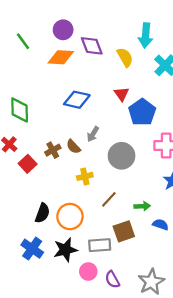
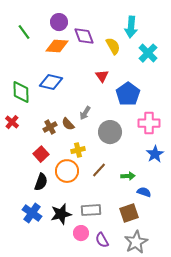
red triangle: (122, 94) -> (102, 76), moved
blue diamond: (77, 100) -> (51, 82), moved
red square: (28, 164) -> (41, 154), moved
orange circle: (70, 217) -> (67, 171), moved
brown square: (124, 231) -> (129, 213), moved

